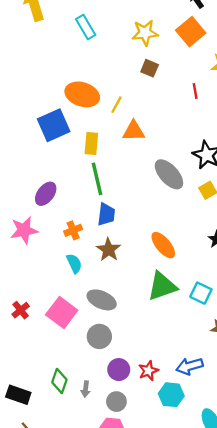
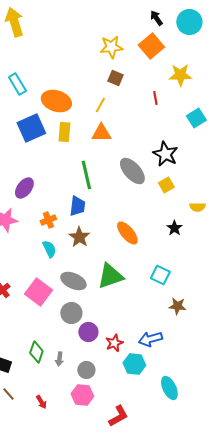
cyan rectangle: (86, 27) -> (17, 84), moved
yellow line: (116, 105) -> (100, 105), moved
yellow rectangle: (91, 144) -> (64, 132), moved
green line: (97, 179) -> (86, 175), moved
green triangle: (162, 286) -> (110, 276), moved
purple circle: (119, 370) -> (88, 332), moved

